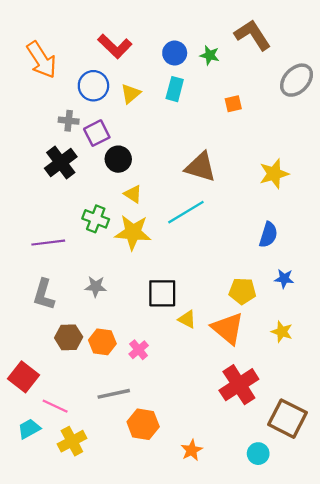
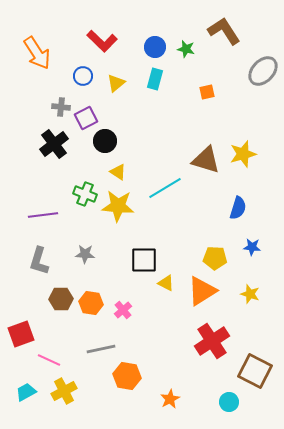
blue circle: (93, 86) -> (83, 76), size x0.7
brown triangle: (201, 167) -> (206, 160), moved
orange triangle: (228, 328) -> (202, 291), turned 48
red square: (23, 377) -> (21, 334), turned 32
cyan trapezoid: (29, 429) -> (26, 392), moved

